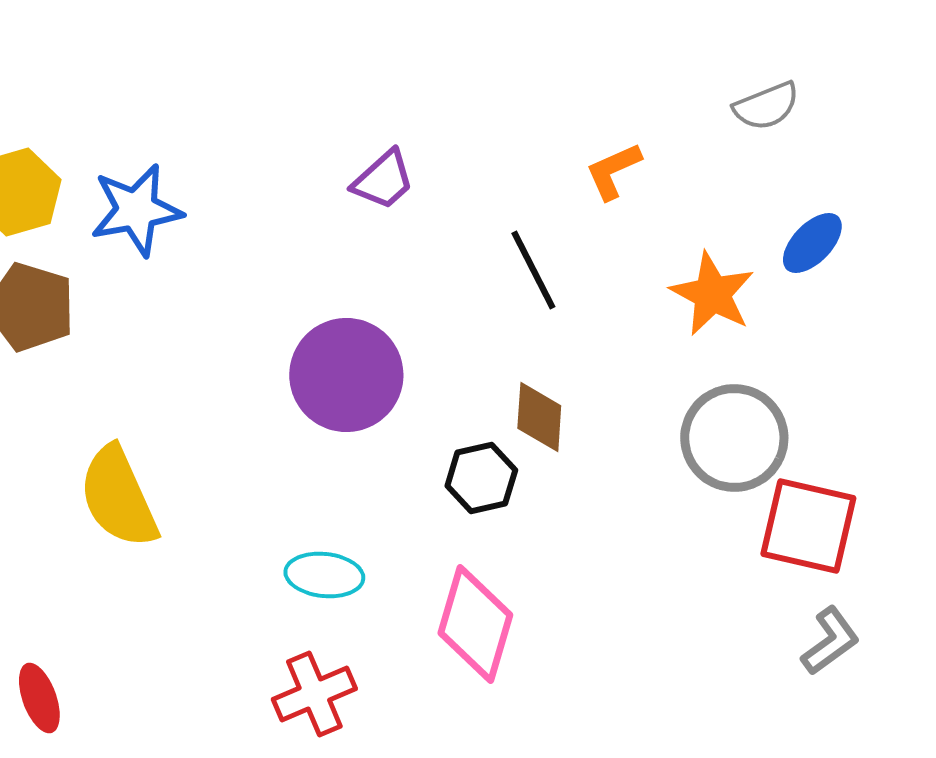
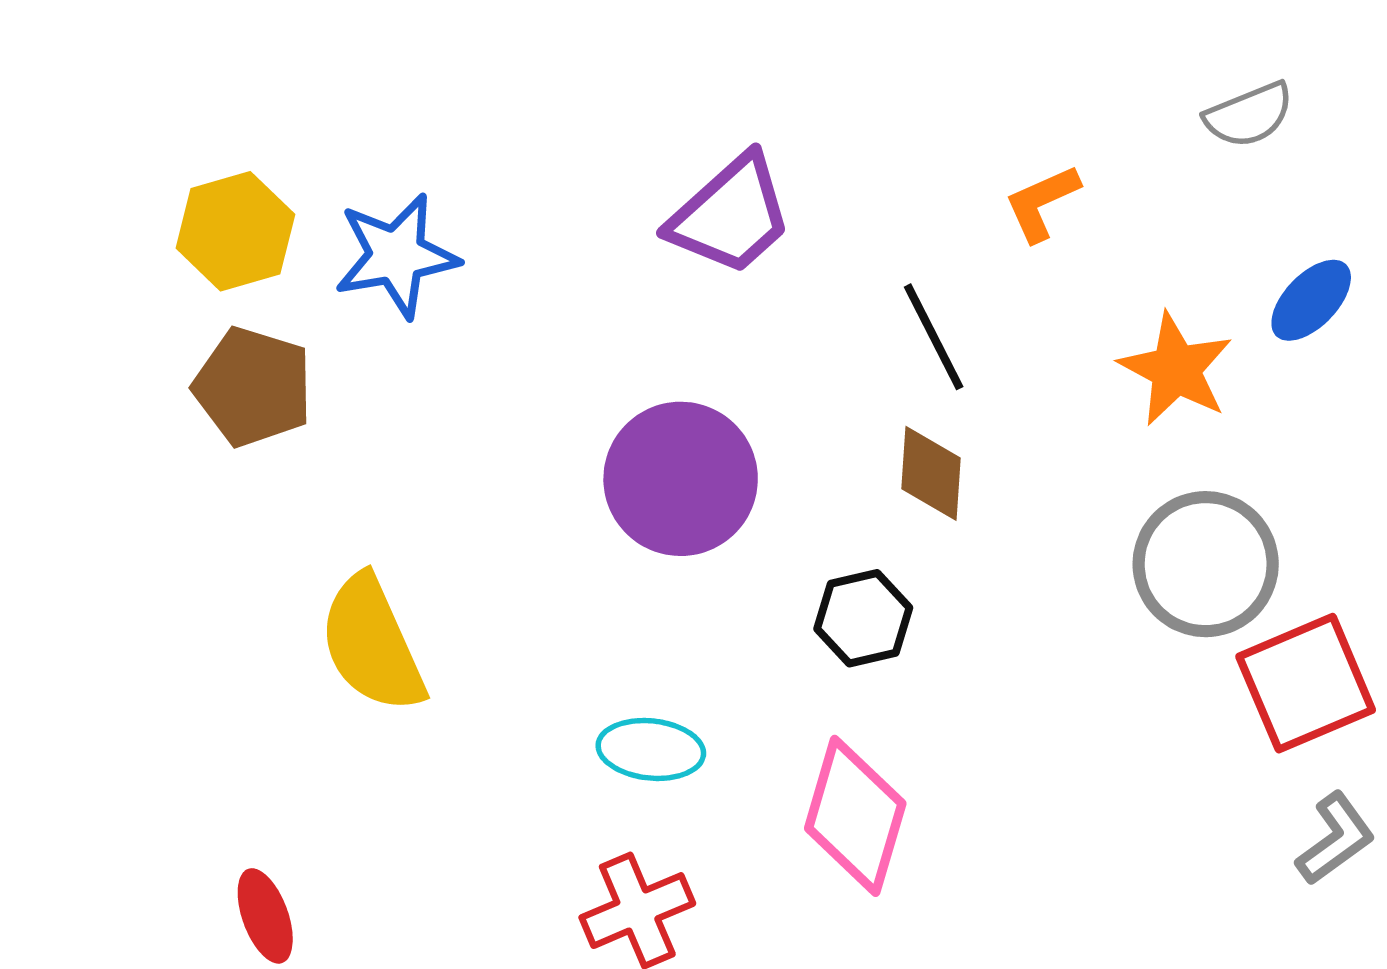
purple trapezoid: (383, 180) -> (731, 215), size x1.5
brown diamond: (539, 417) -> (931, 473), moved
red square: (808, 526) -> (1306, 683), turned -36

